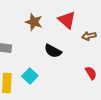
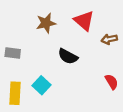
brown star: (34, 22) -> (46, 23), turned -30

